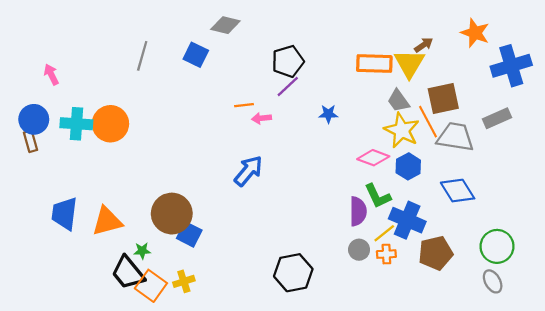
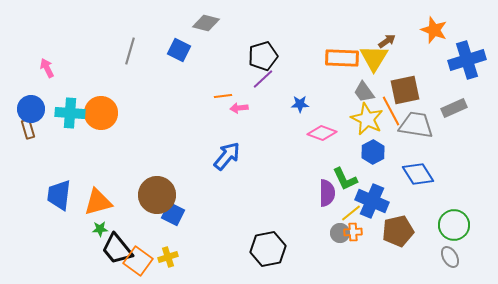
pink diamond: (373, 158) -> (322, 133), moved
gray circle: (359, 250) -> (340, 233), moved
green star: (142, 251) -> (100, 229), moved

